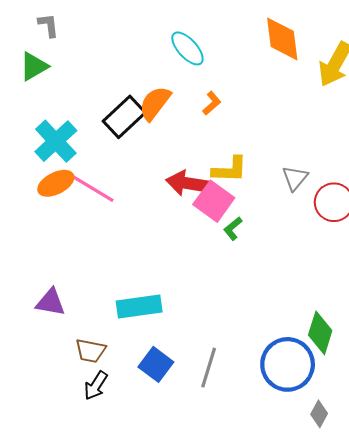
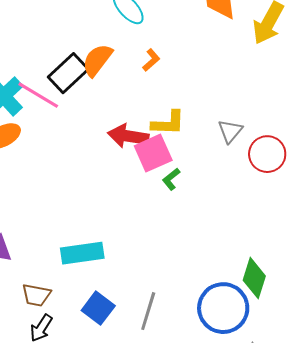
pink line: (93, 189) -> (38, 95), moved
pink square: (214, 201) -> (153, 153), turned 30

